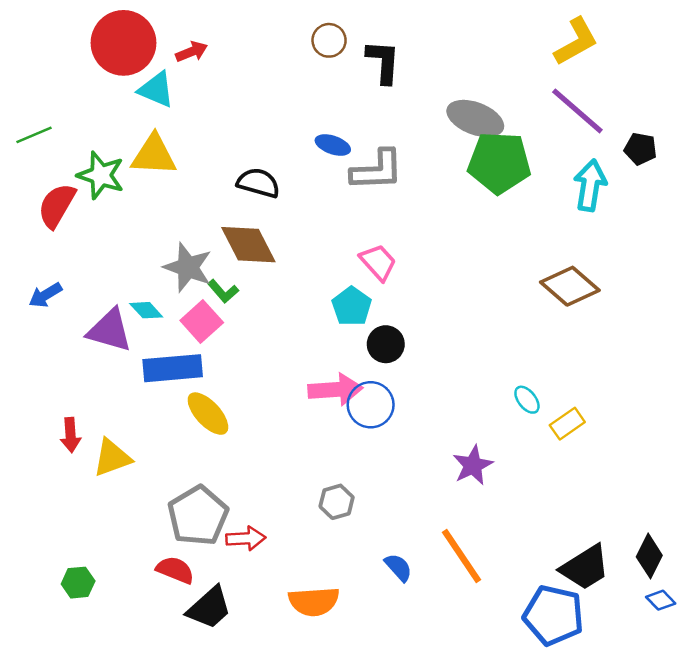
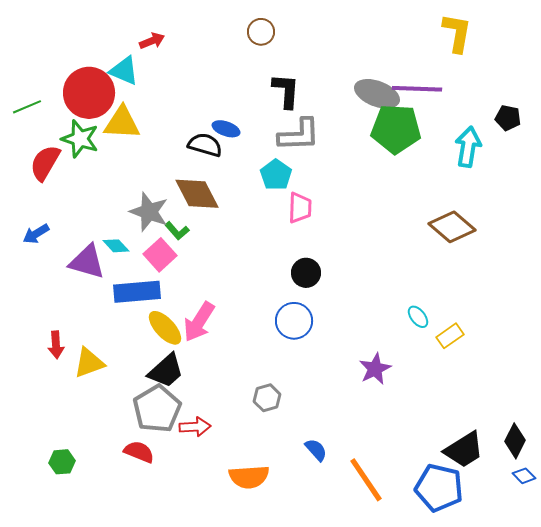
yellow L-shape: (576, 42) -> (457, 33), turned -51
red circle: (123, 43) -> (89, 93), moved
black L-shape: (383, 62) -> (286, 91), moved
purple line: (577, 111) -> (417, 89), moved, turned -39
blue ellipse: (333, 145) -> (226, 129), moved
pink trapezoid: (378, 262) -> (300, 208), turned 44
cyan pentagon: (352, 306) -> (276, 175), moved
pink arrow: (335, 390) -> (199, 322), moved, turned 126
orange line: (461, 556) -> (366, 480), moved
black trapezoid: (209, 608) -> (166, 371), moved

